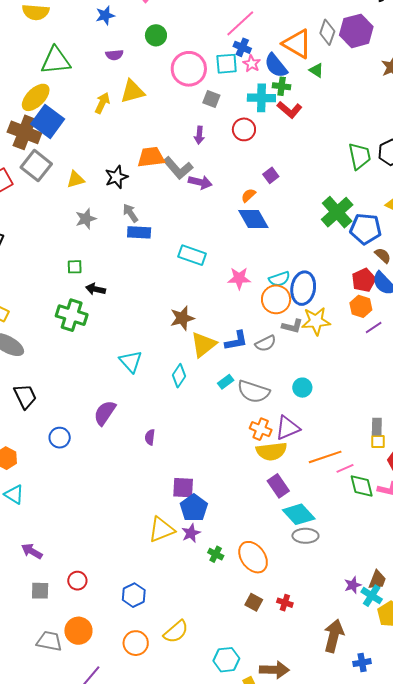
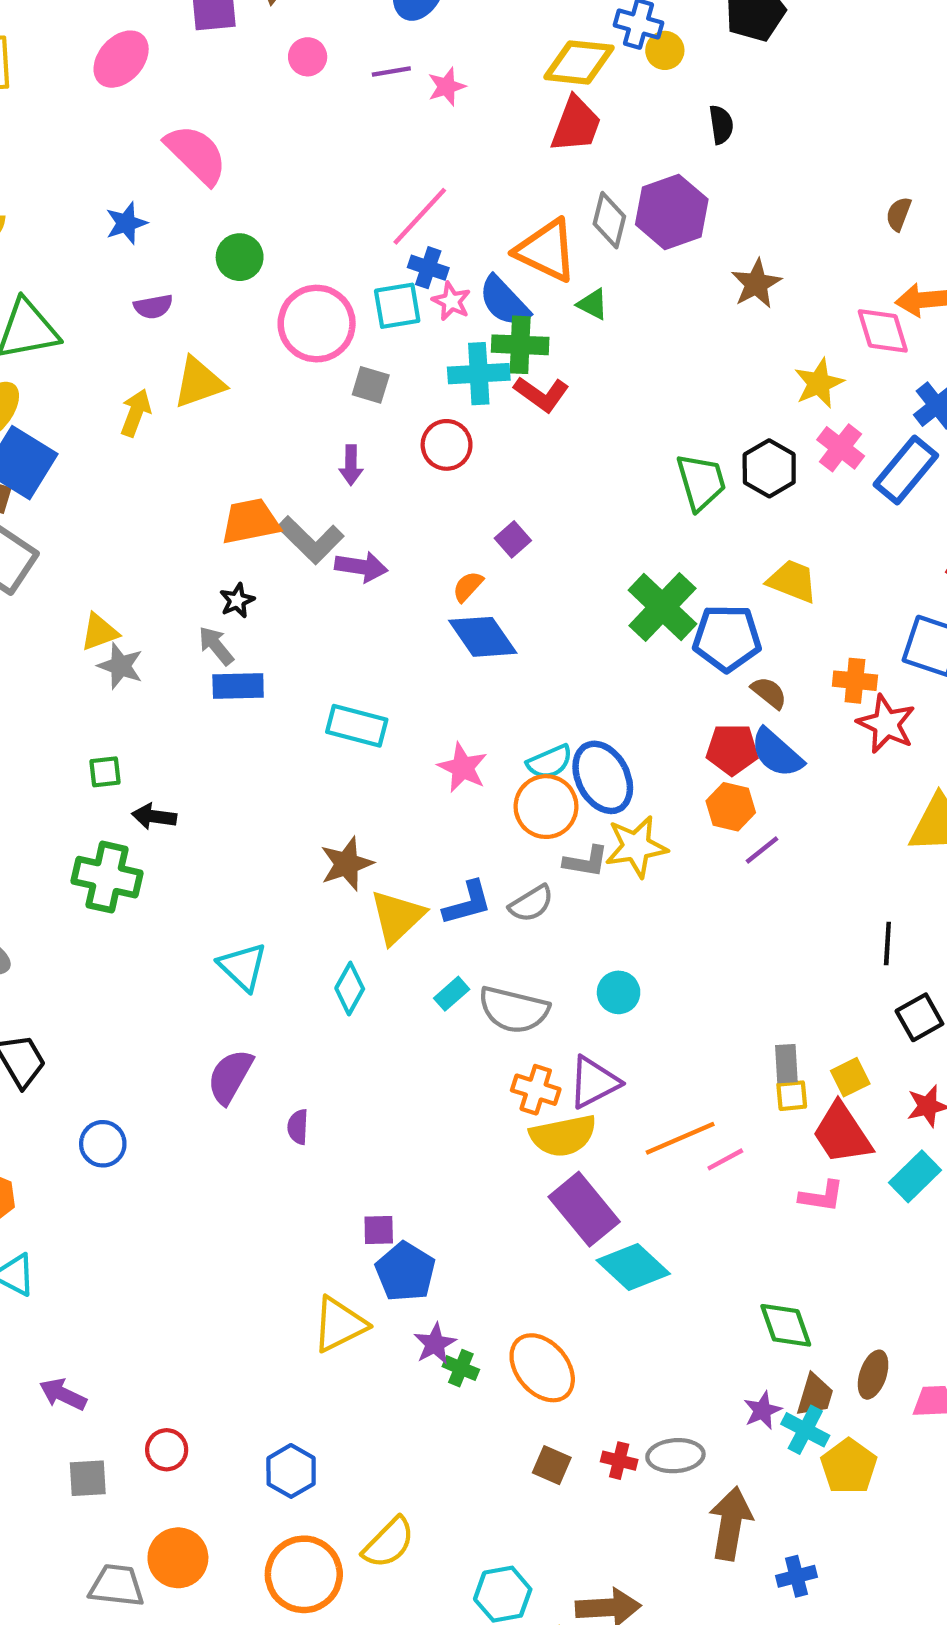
green cross: (282, 86) -> (520, 345), size x1.4
black star: (116, 177) -> (237, 600), moved, size x0.7
yellow triangle: (76, 179) -> (99, 632), moved
gray star: (86, 219) -> (120, 666), turned -30
pink star: (239, 278) -> (463, 768), turned 30
red pentagon: (364, 280) -> (732, 749), turned 30
blue ellipse: (303, 288) -> (603, 777), turned -32
purple semicircle: (105, 413) -> (230, 1076), moved
purple rectangle: (278, 486) -> (584, 1209), size x1.4
green diamond: (362, 486) -> (786, 1325), moved
purple square: (183, 488) -> (379, 1230), size x0.7
purple star: (191, 533) -> (435, 1344), moved
gray ellipse: (305, 536) -> (675, 1456), moved
orange circle: (136, 643) -> (304, 1574), size x1.4

